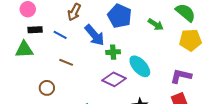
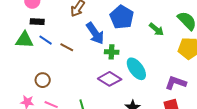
blue line: (60, 35) -> (46, 40), moved
brown line: (66, 62) -> (67, 47), moved

